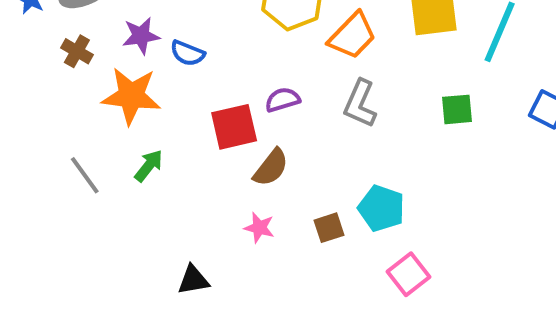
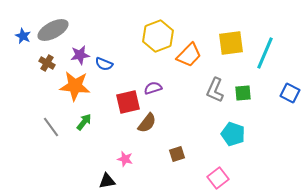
gray L-shape: (360, 104) -> (215, 90), moved
cyan pentagon: (381, 208) -> (233, 134), moved
pink star: (259, 228) -> (125, 159), moved

